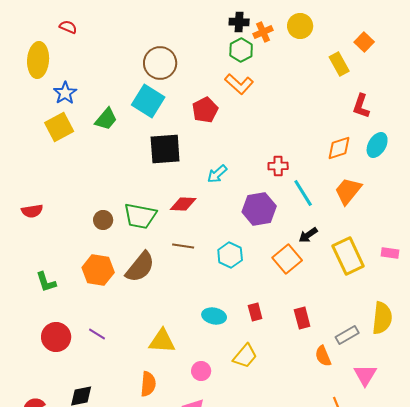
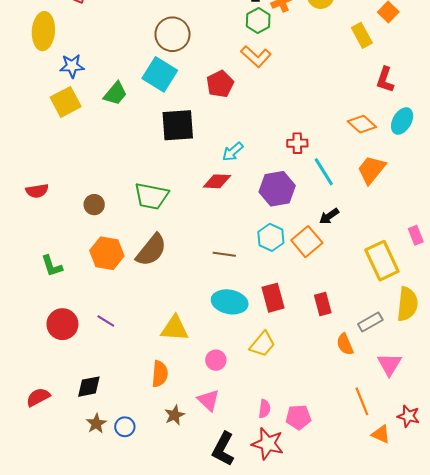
blue star: (65, 93) -> (72, 66), turned 30
orange diamond: (339, 148) -> (362, 124), turned 60
red diamond: (183, 204) -> (217, 181), moved
brown circle: (103, 220) -> (94, 205), moved
brown line: (183, 246) -> (224, 254), moved
pink rectangle: (390, 253) -> (416, 235), turned 60
cyan hexagon: (230, 255) -> (271, 237), moved
yellow rectangle: (348, 256) -> (382, 261), moved
red rectangle: (255, 312) -> (273, 298), size x1.5
cyan ellipse: (214, 316) -> (230, 302), size x1.4

